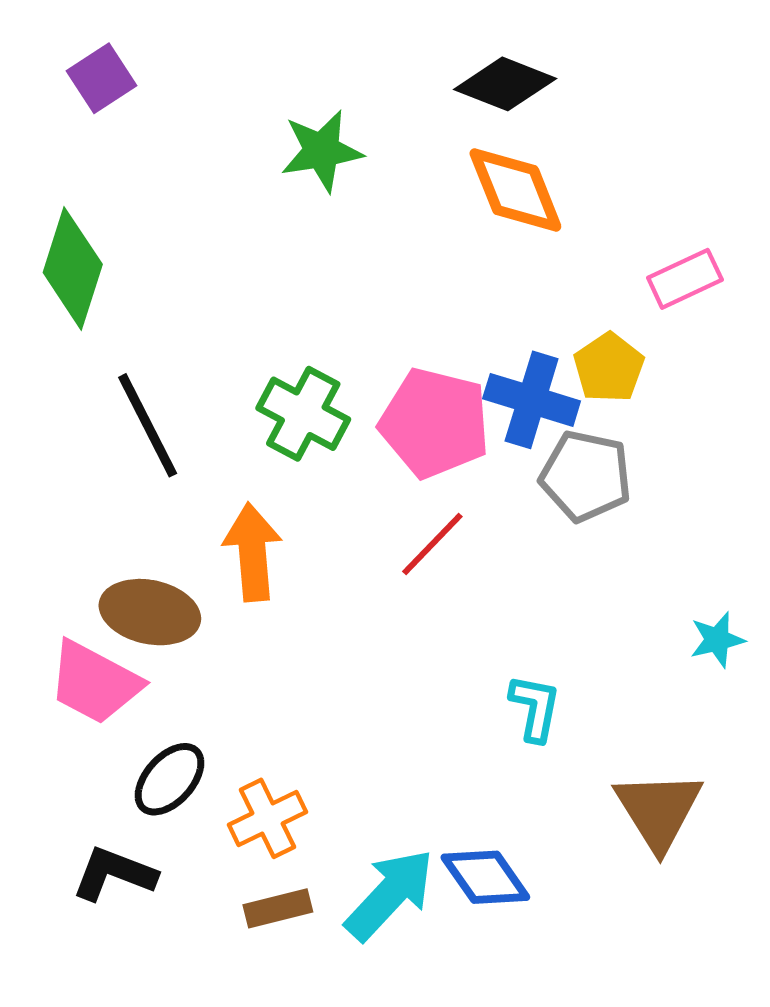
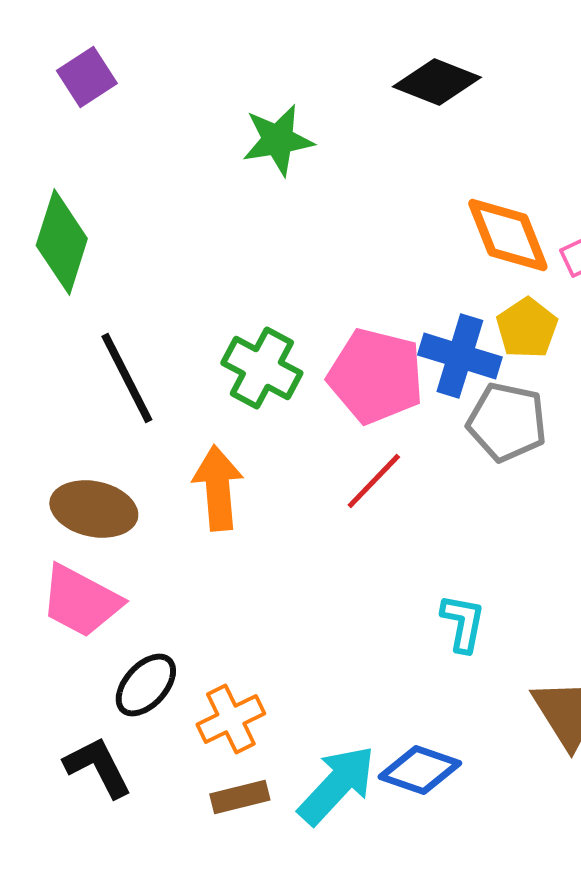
orange diamond: (515, 190) -> (508, 235), moved
brown ellipse: (150, 612) -> (94, 509), moved
black L-shape: (114, 874) -> (98, 767), turned 42
blue diamond: (485, 877) -> (420, 770), turned -36

